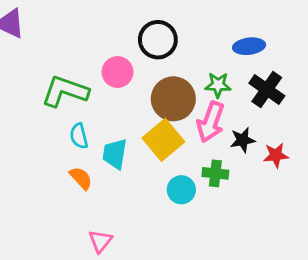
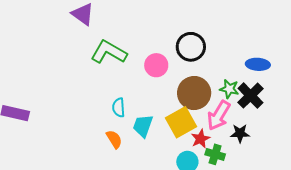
black cross: (267, 89) -> (250, 96), moved
green L-shape: (65, 91) -> (109, 52), moved
red star: (276, 155) -> (200, 139), moved, turned -30

